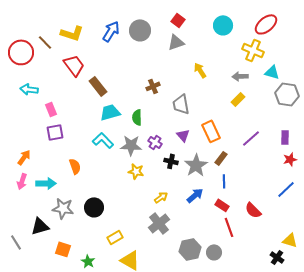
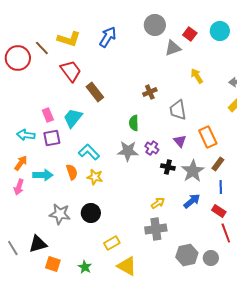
red square: (178, 20) -> (190, 34), moved
gray circle: (140, 30) -> (155, 25), moved
cyan arrow: (29, 89) -> (26, 135), moved
cyan trapezoid: (110, 112) -> (73, 118), moved, turned -35
cyan L-shape: (103, 140) -> (89, 152), moved
yellow star: (136, 171) -> (95, 177), moved
cyan arrow: (46, 183) -> (43, 175), moved
gray cross: (159, 223) -> (156, 229), turned 30
black triangle: (40, 226) -> (38, 244), moved
orange square: (63, 249) -> (53, 264), moved

